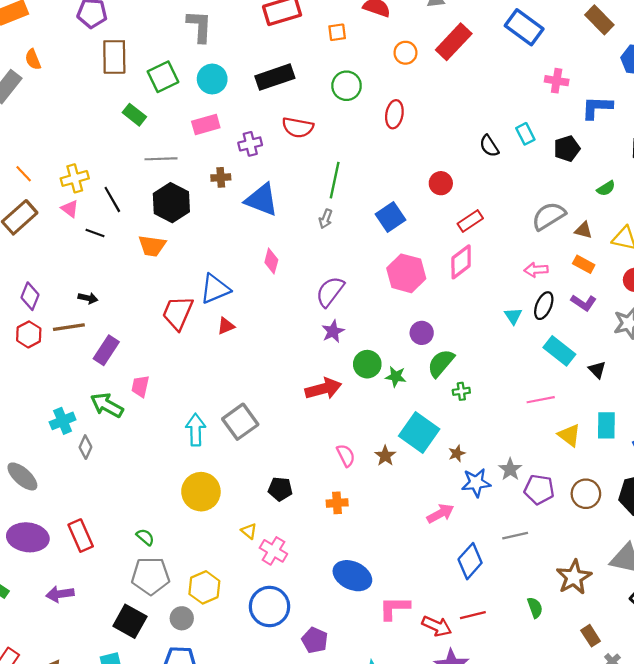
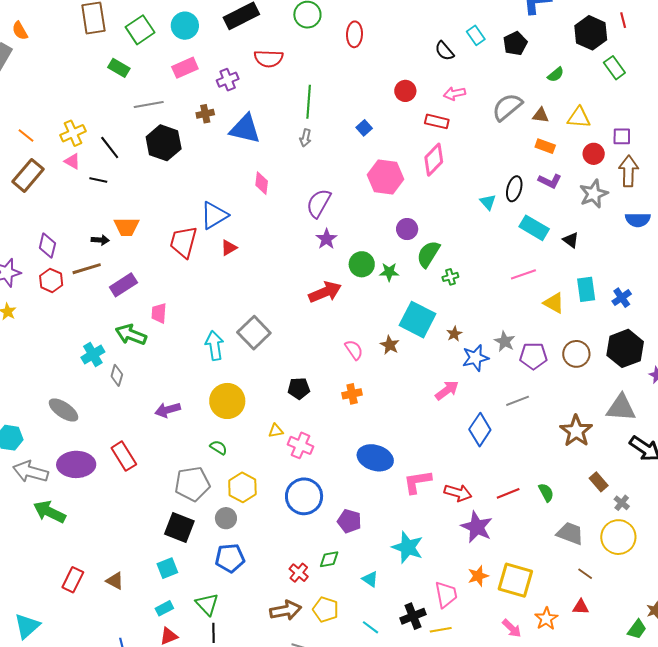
blue square: (391, 217) -> (364, 128), size x0.6
red rectangle: (470, 221) -> (437, 121), turned 55
orange trapezoid: (152, 246) -> (127, 227), moved
pink arrow: (536, 270) -> (455, 94), moved
purple rectangle: (106, 350) -> (123, 285), turned 32
yellow triangle: (249, 531) -> (276, 431), turned -42
green semicircle: (145, 537) -> (219, 447), moved
purple arrow: (60, 594) -> (168, 410), moved
green semicircle: (535, 608) -> (546, 493), moved
red line: (473, 615) -> (508, 493), moved

